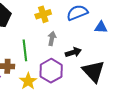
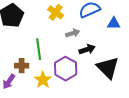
yellow cross: (43, 14) -> (56, 12), turned -35
gray arrow: (52, 38) -> (73, 33), moved, turned 64

